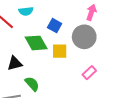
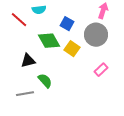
yellow square: (60, 51) -> (72, 49), turned 35

